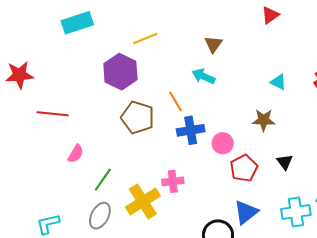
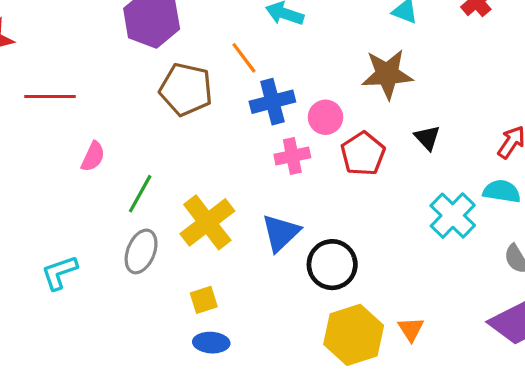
brown star: (264, 120) -> (387, 74), size x1.4
pink cross: (173, 181) -> (292, 156), moved
blue triangle: (246, 212) -> (281, 233), moved
cyan cross: (296, 212) -> (453, 216), turned -32

